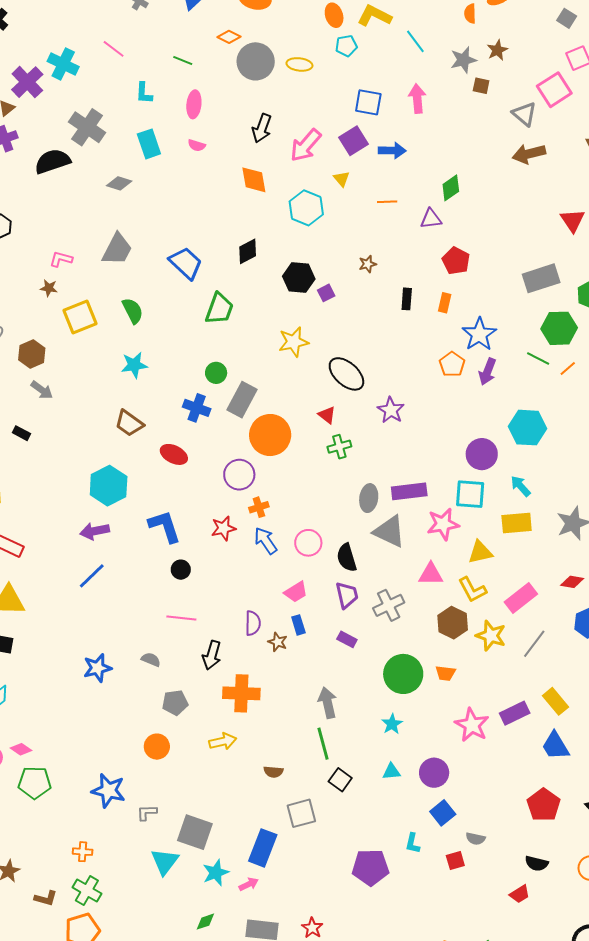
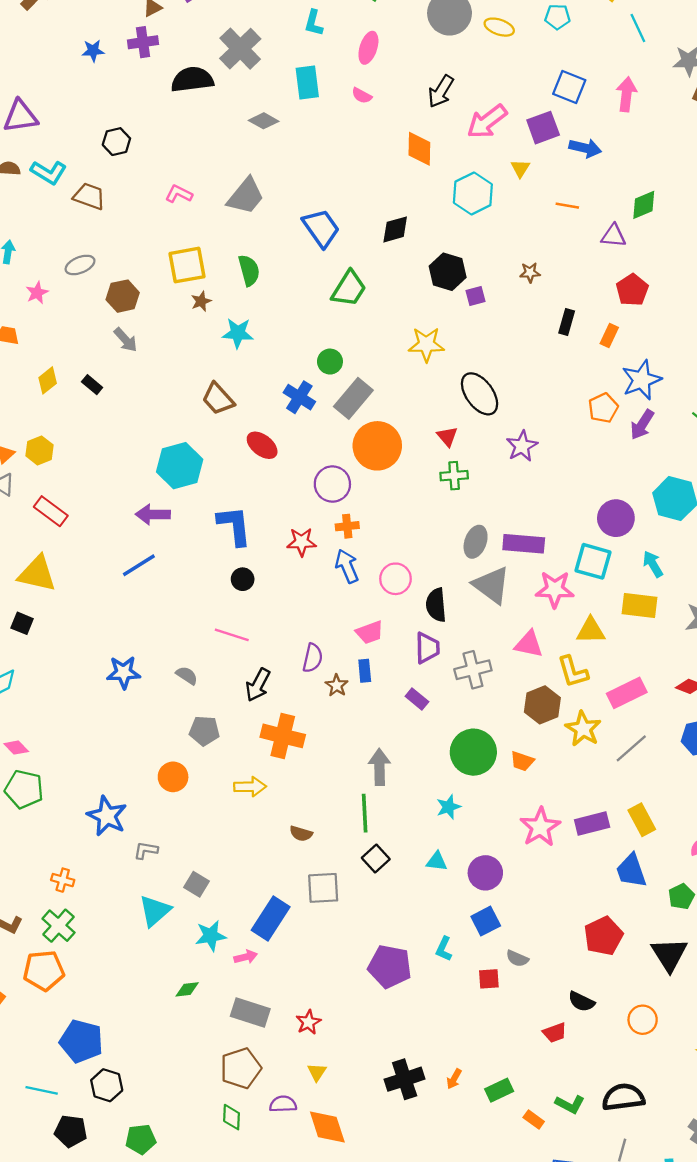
brown star: (49, 288) -> (201, 301), moved, turned 30
gray square: (195, 832) -> (196, 884), size x0.6

